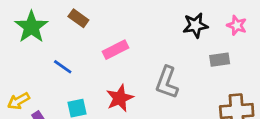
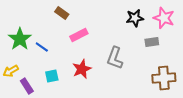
brown rectangle: (78, 18) -> (62, 13), moved
pink star: (237, 25) -> (164, 18), size x1.5
green star: (31, 27) -> (20, 39), moved

